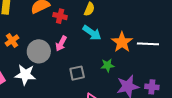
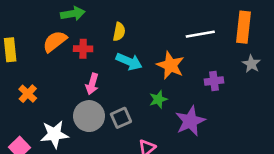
white line: (148, 44) -> (200, 34), moved
gray circle: (39, 51) -> (89, 116), moved
purple cross: (152, 87) -> (214, 81), moved

